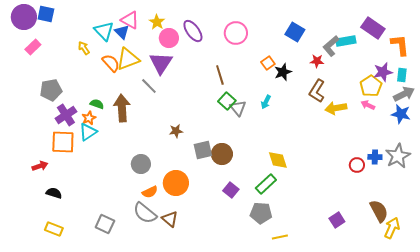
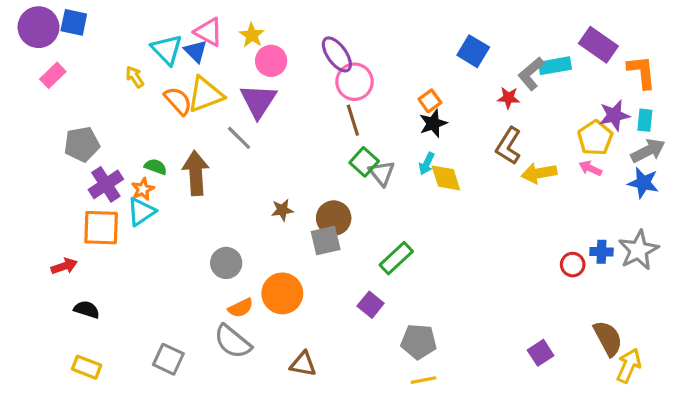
purple ellipse: (193, 31) -> (337, 54), moved
pink circle: (236, 33) -> (355, 82), moved
black star: (283, 72) -> (433, 123), moved
brown circle: (222, 154) -> (334, 218), moved
yellow diamond: (278, 160) -> (446, 178), moved
green rectangle: (266, 184) -> (396, 258), moved
brown triangle: (170, 219) -> (303, 364), moved, turned -30
yellow line: (280, 237) -> (423, 380), moved

